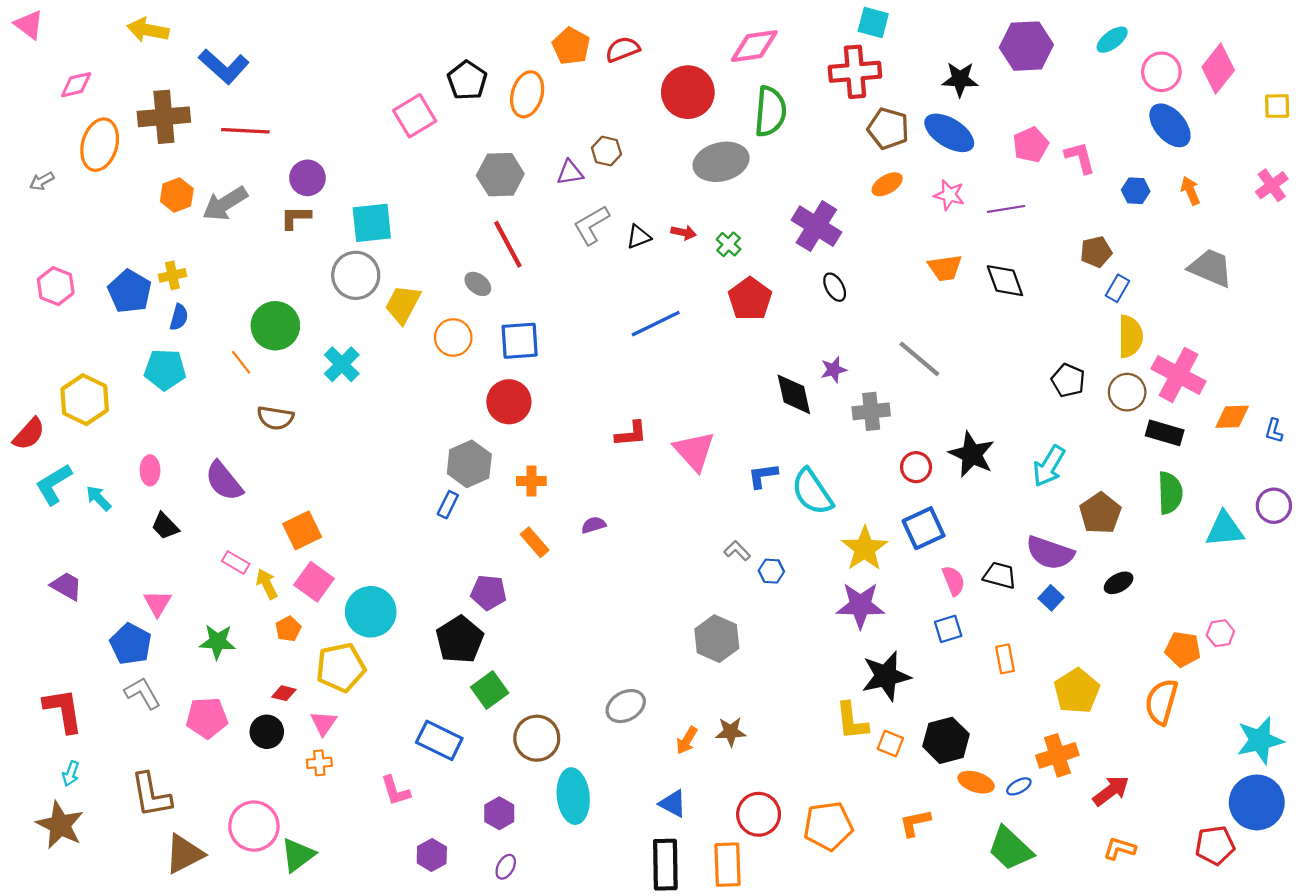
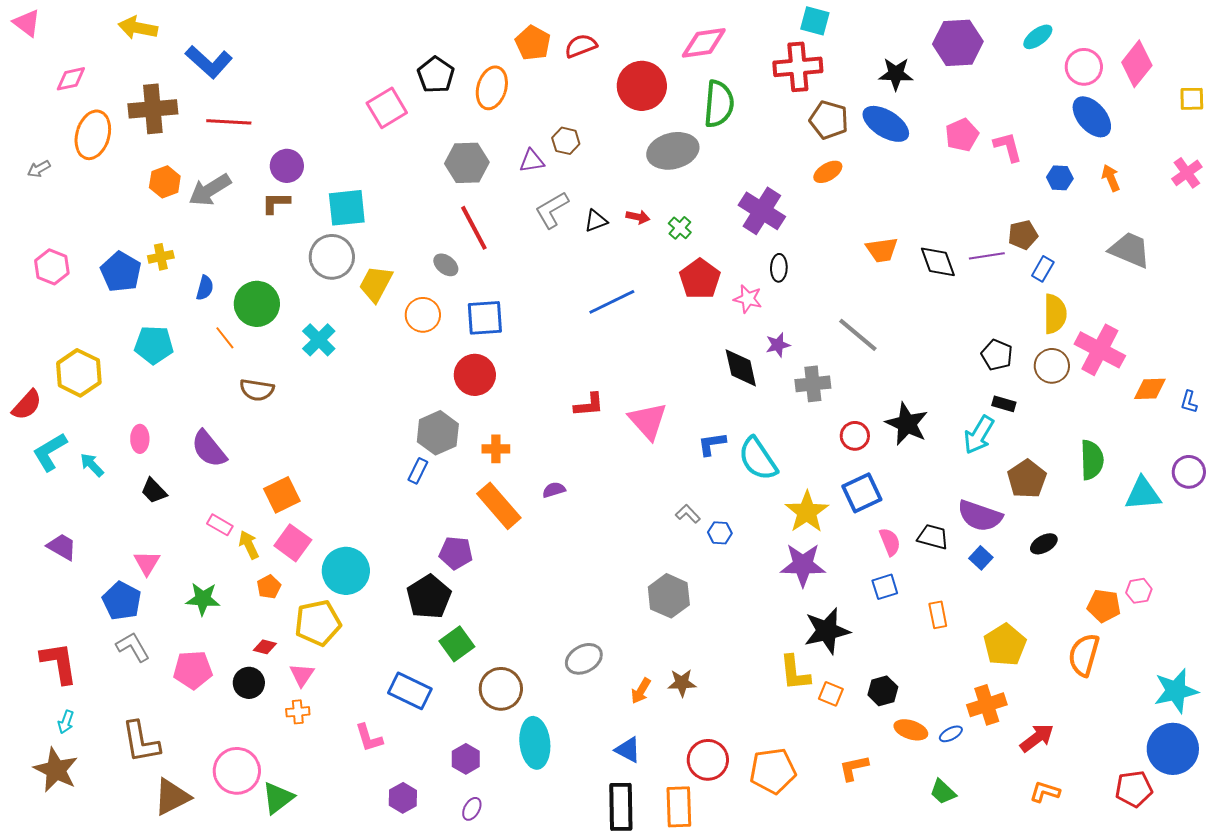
pink star: (949, 195) -> (748, 299), moved
purple line: (1006, 209) -> (987, 256), moved
black ellipse: (835, 287) -> (779, 268), turned 32
blue semicircle: (179, 317) -> (205, 288), moved
black rectangle: (1165, 433) -> (1004, 404), moved, size x0.7
orange rectangle: (535, 542) -> (499, 506), size x1.6
black hexagon: (946, 740) -> (883, 691), size x0.7
green trapezoid: (1010, 849) -> (943, 792), size x0.6

